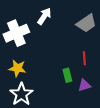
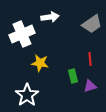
white arrow: (44, 16) -> (50, 17), turned 48
yellow star: (17, 68) -> (40, 63), moved

